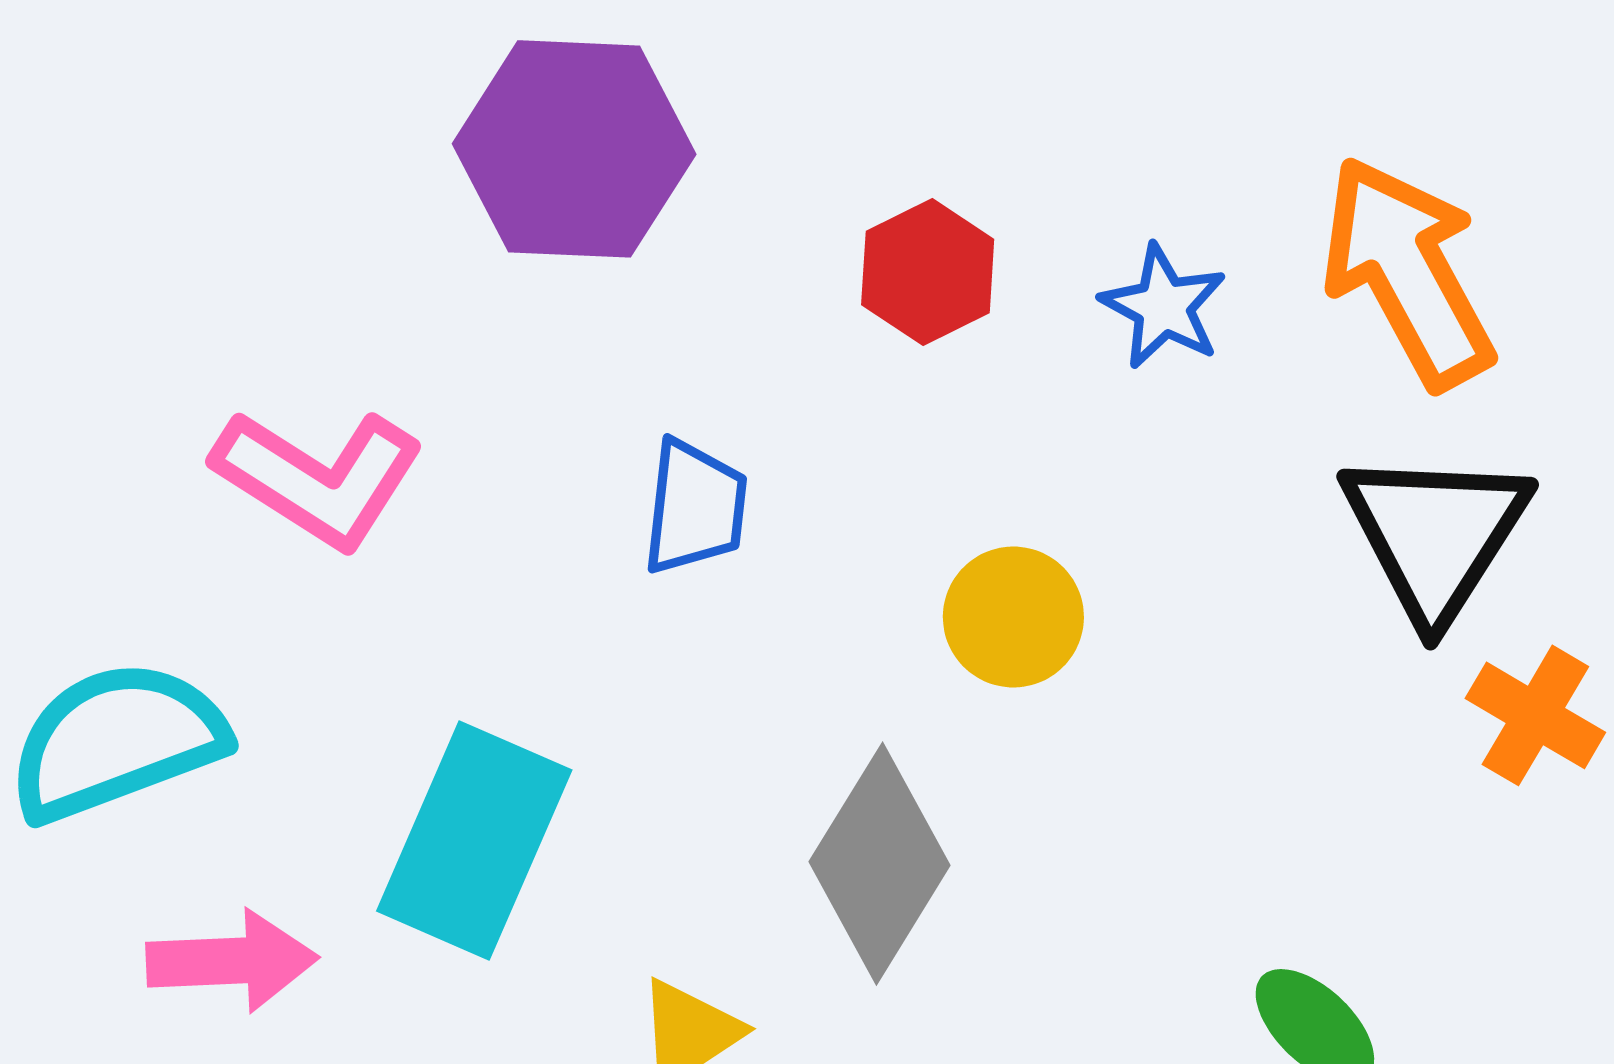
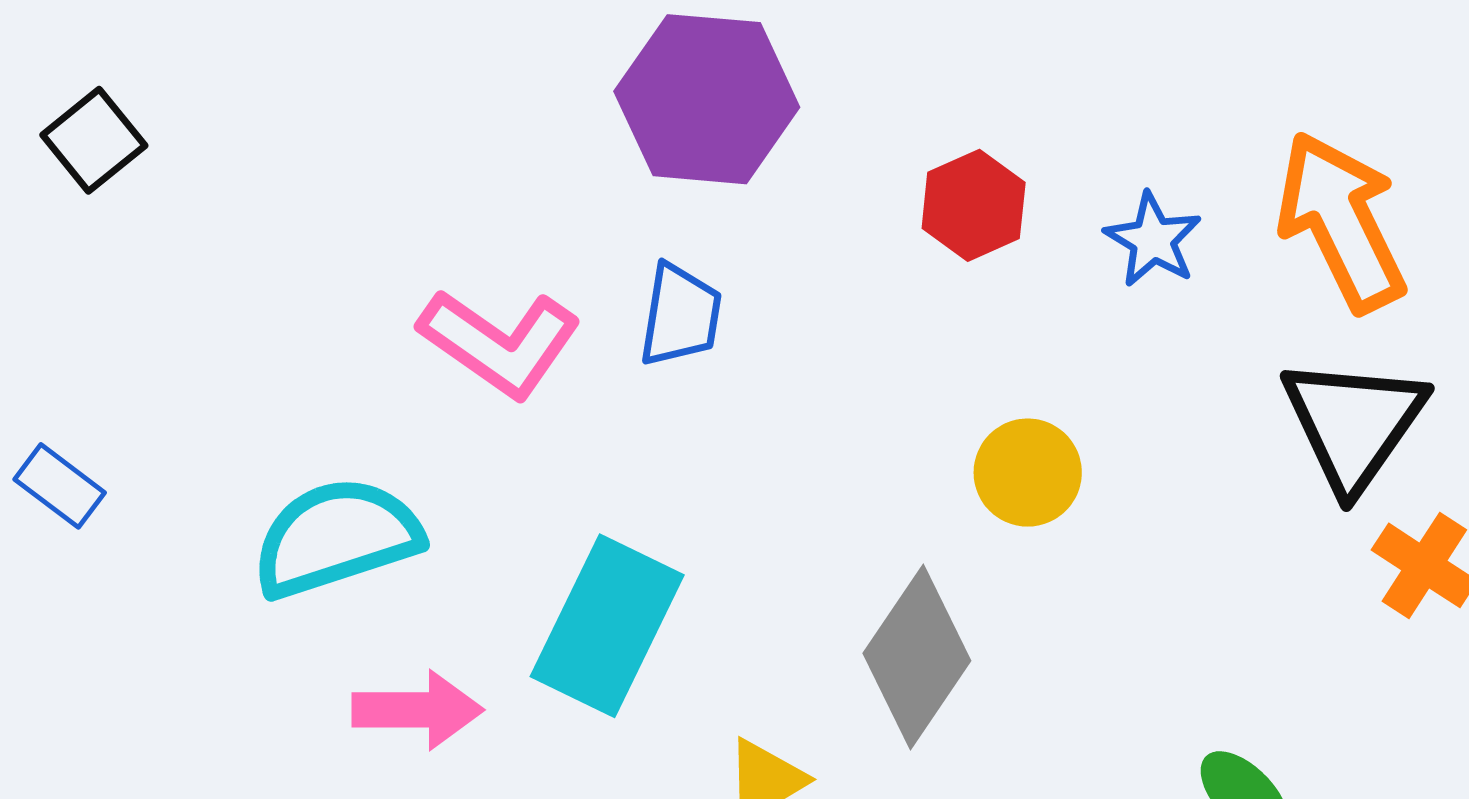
blue trapezoid: (695, 507) -> (680, 315), moved

